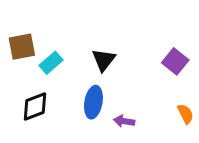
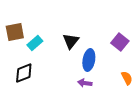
blue ellipse: (93, 102) -> (89, 60), moved

